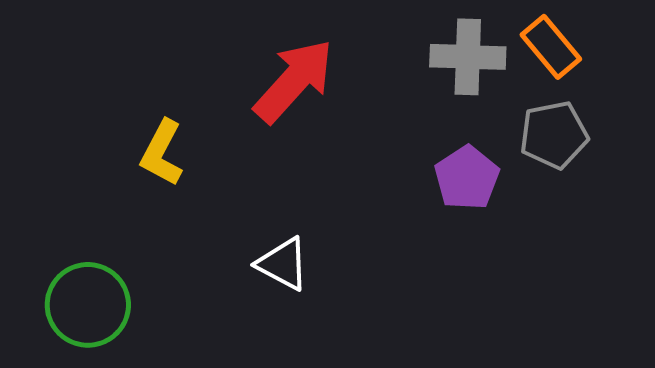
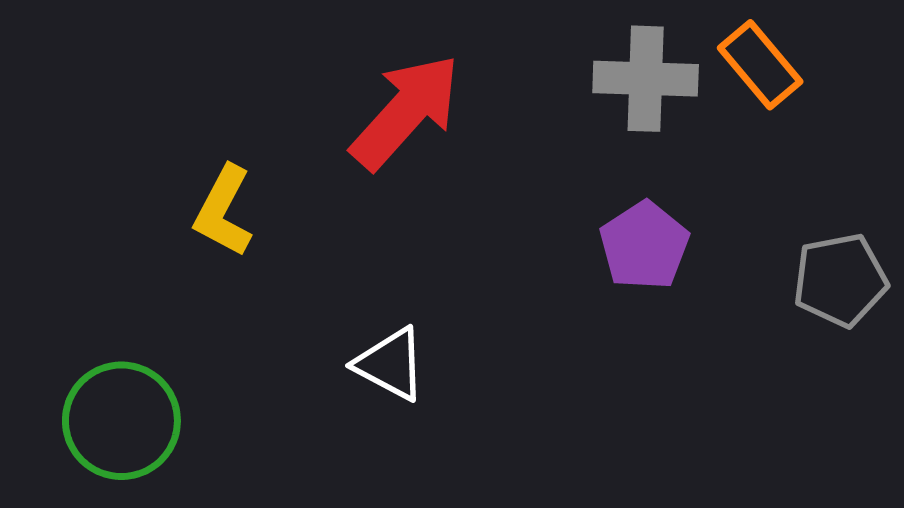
gray pentagon: (554, 135) -> (840, 280), moved

